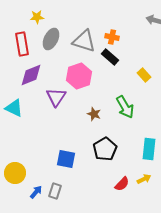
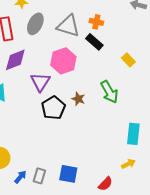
black pentagon: (105, 149) -> (53, 108), moved
blue square: (66, 159) -> (68, 174), moved
red semicircle: (122, 184) -> (105, 184), moved

